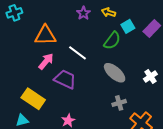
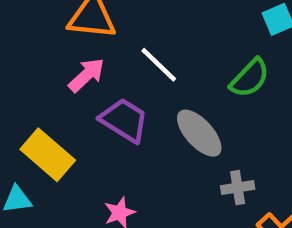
green semicircle: (112, 41) -> (250, 78), moved
gray ellipse: (115, 73) -> (199, 133), moved

